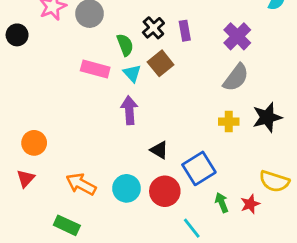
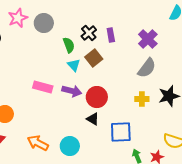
pink rectangle: (95, 69) -> (43, 87), moved
purple arrow: (129, 110) -> (72, 91), turned 108
blue square: (199, 168) -> (121, 132), turned 30
red circle: (165, 191) -> (97, 97), moved

